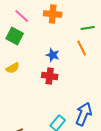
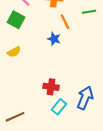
orange line: (82, 48) -> (65, 22), moved
red cross: (50, 76) -> (51, 87), moved

